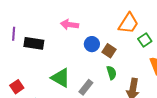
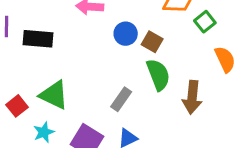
green semicircle: (111, 73) -> (158, 75), size x1.5
green triangle: (61, 78) -> (54, 95), moved

